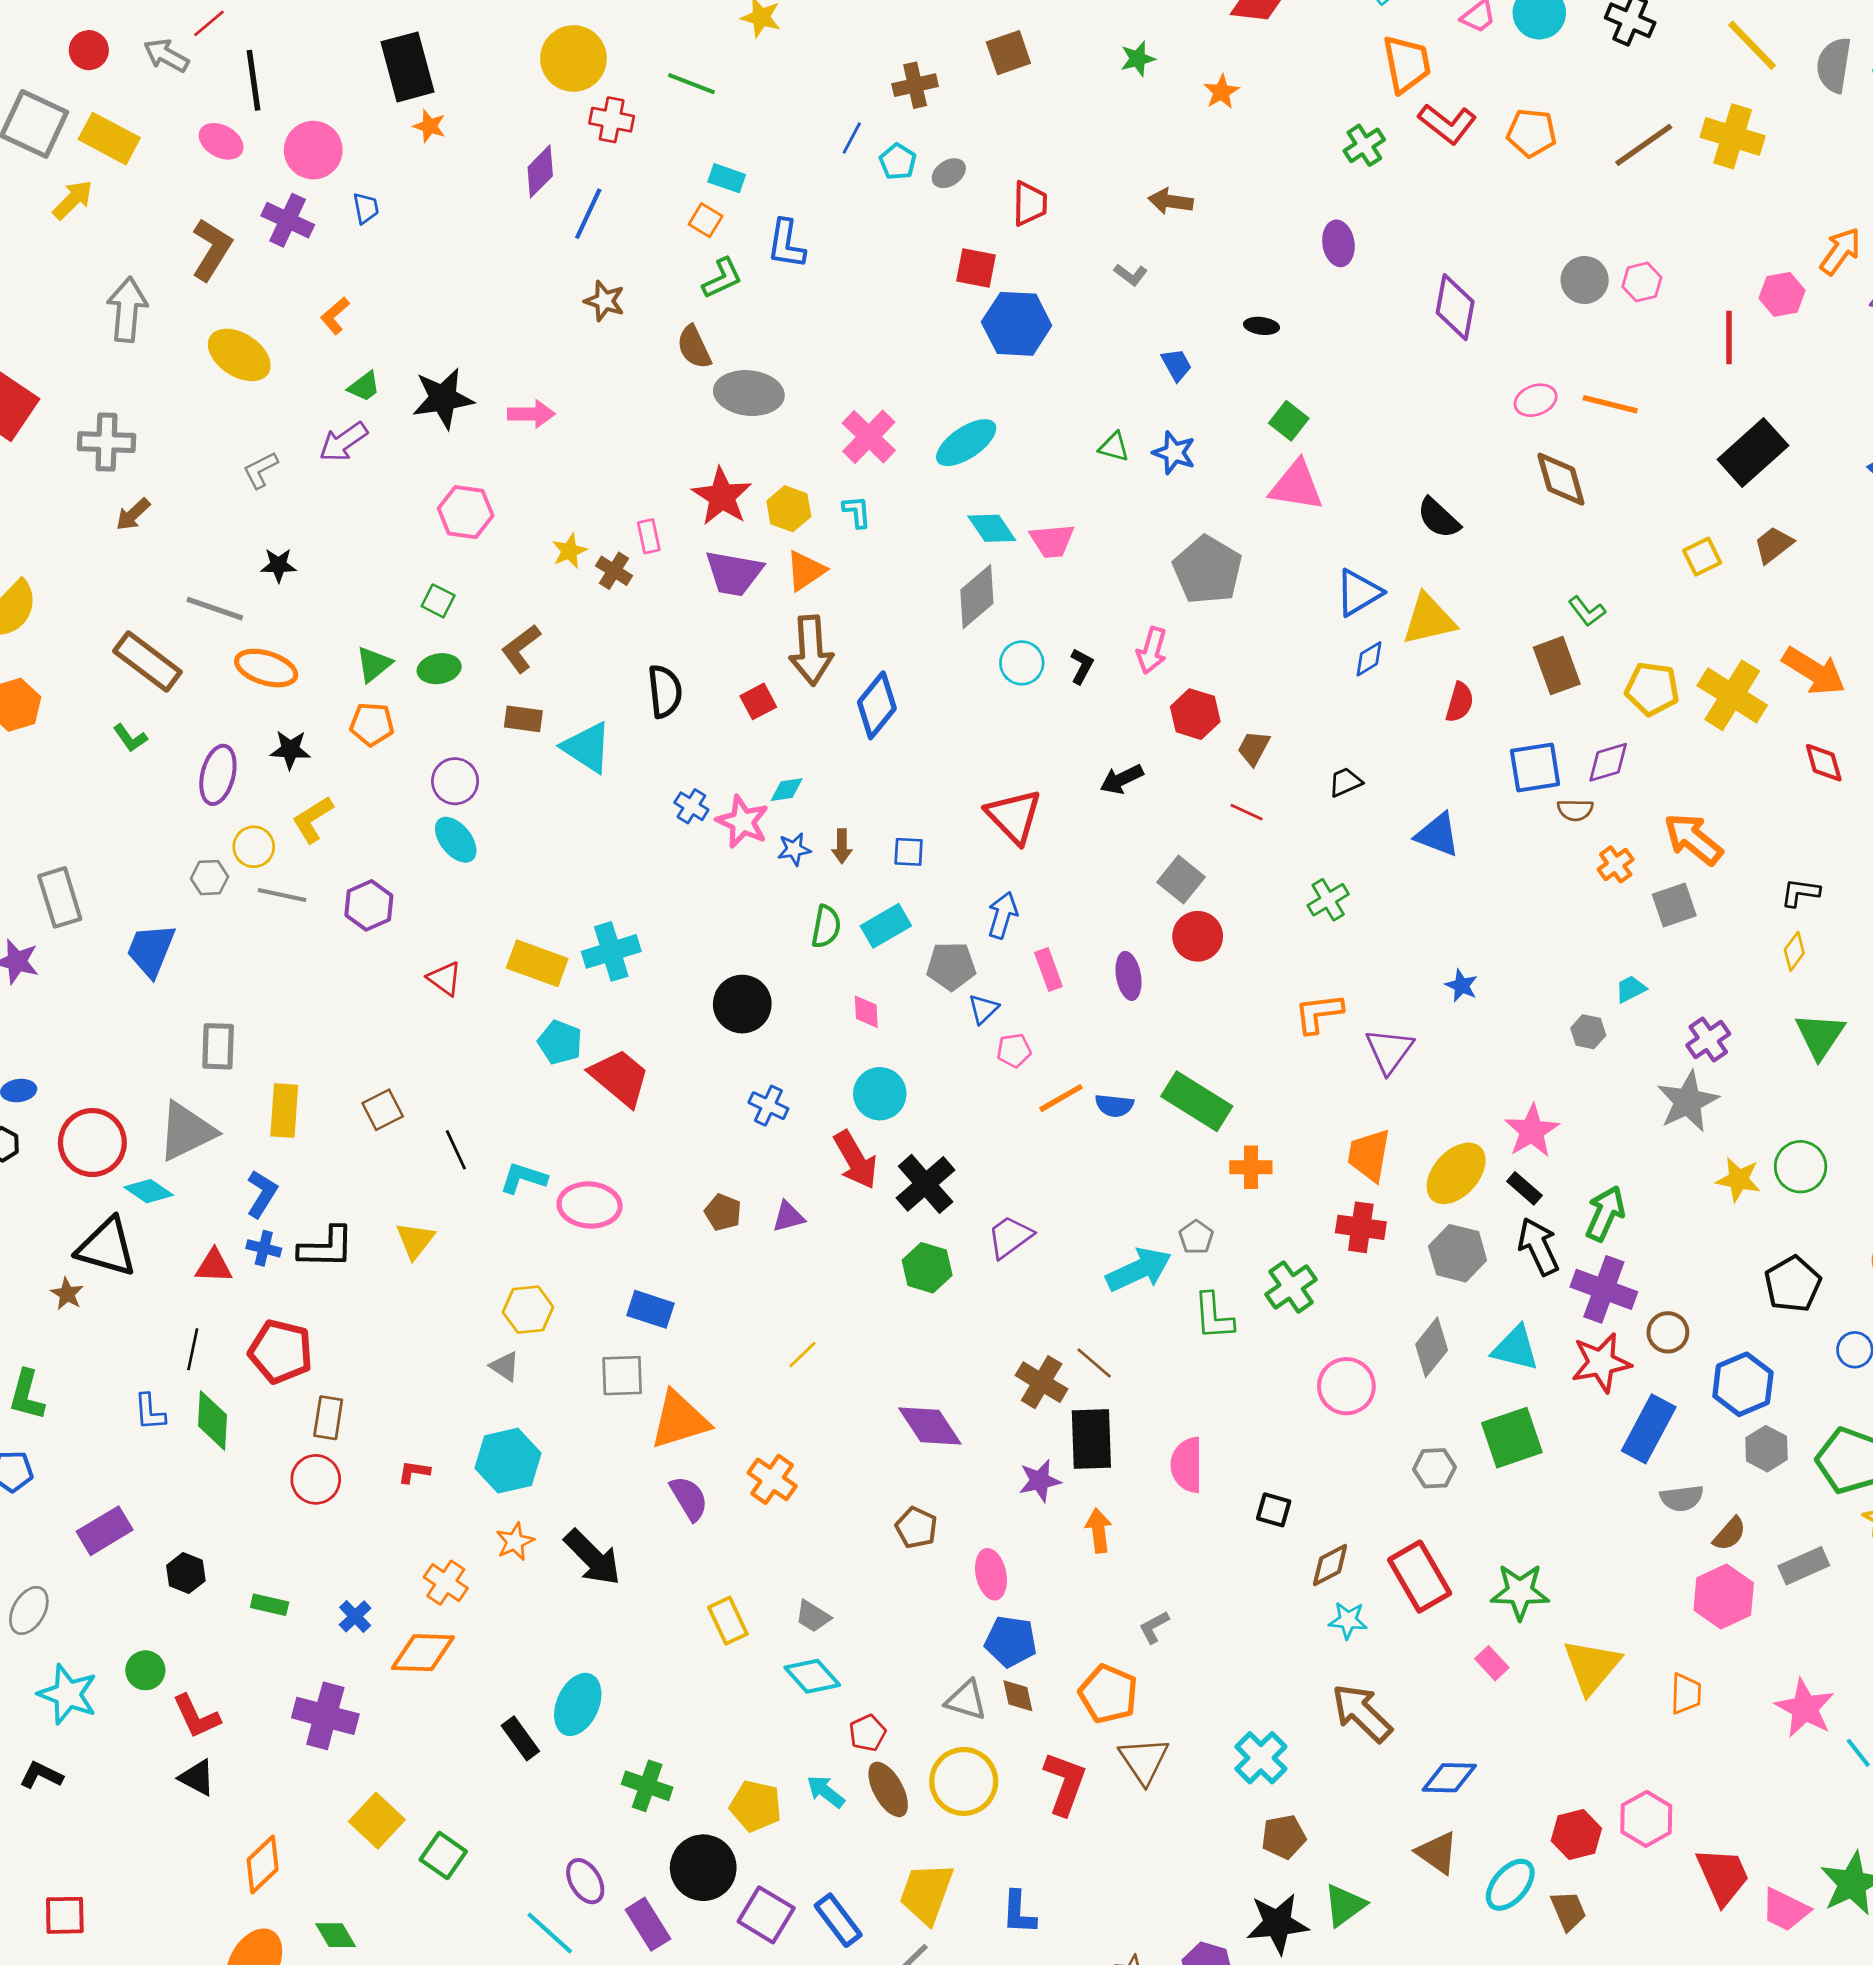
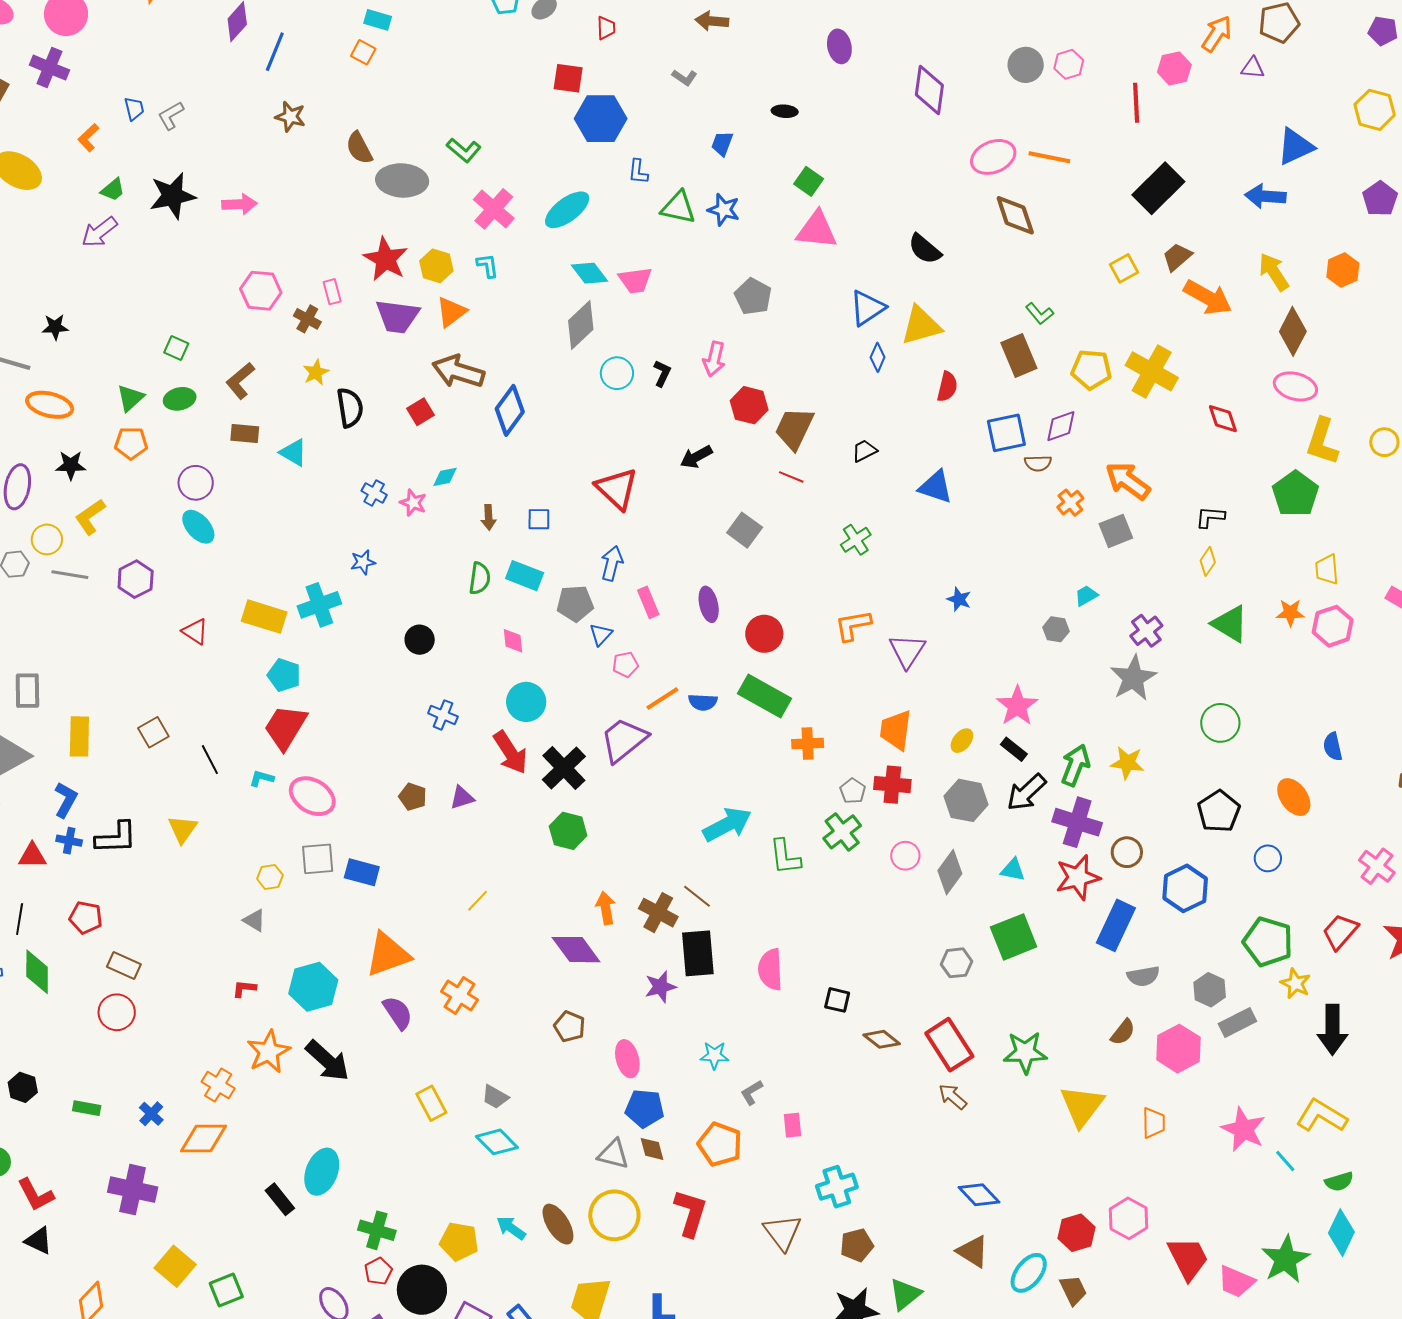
red trapezoid: (1030, 204) -> (606, 28), size x0.7
blue trapezoid: (366, 208) -> (134, 109), moved
blue L-shape: (786, 244) -> (638, 172), moved, size x0.7
green L-shape: (722, 278) -> (464, 150), moved, turned 68
blue trapezoid: (1176, 365) -> (722, 144), turned -128
pink ellipse: (1536, 400) -> (993, 157), size x1.4
green triangle: (1114, 447) -> (678, 207), size x1.5
gray L-shape: (261, 470) -> (171, 116), moved
pink hexagon: (466, 512) -> (261, 291), moved
yellow star: (569, 551) -> (316, 372), moved
gray pentagon: (1207, 570) -> (753, 297), size x0.7
brown arrow: (811, 650) -> (458, 371), turned 114
blue diamond: (1369, 659) -> (878, 357), turned -32
orange arrow: (1814, 671) -> (1208, 297), moved
cyan triangle: (587, 747) -> (293, 453), size x0.7
brown trapezoid: (1254, 748) -> (794, 429), size x1.6
pink star: (743, 822) -> (413, 503), size x0.7
blue star: (794, 849) -> (363, 562), moved
cyan rectangle: (886, 926) -> (525, 576), turned 54
red circle: (1198, 936) -> (764, 634), moved
black circle: (742, 1004) -> (420, 640), size x0.7
green triangle: (1820, 1036) -> (1230, 624), turned -30
red trapezoid: (620, 1078) -> (285, 727), moved, turned -96
yellow ellipse: (1456, 1173) -> (962, 741), size x0.5
cyan L-shape: (523, 1178) -> (262, 778), size x0.7
yellow star: (1738, 1180) -> (1127, 763), moved
pink ellipse: (590, 1205) -> (312, 796), turned 30
purple trapezoid: (1010, 1237) -> (624, 740), moved, size x1.4
gray pentagon: (1196, 1237) -> (853, 791), moved
black arrow: (1538, 1246) -> (1026, 792), turned -105
yellow hexagon: (528, 1310) -> (270, 877), size x0.7
cyan triangle: (1515, 1348) -> (1013, 870), size x0.7
red pentagon: (281, 1352) -> (86, 918), size x0.7
gray square: (622, 1376) -> (318, 859), moved
pink circle: (1346, 1386) -> (905, 856), moved, size x0.7
brown rectangle: (328, 1418) -> (124, 966), turned -72
gray hexagon: (1766, 1449) -> (1210, 990), moved
cyan hexagon: (508, 1461) -> (313, 987), moved
red L-shape: (414, 1472) -> (244, 989), moved
orange arrow: (1099, 1531) -> (606, 908), moved
brown semicircle: (1730, 1534) -> (1123, 1032), moved
orange star: (515, 1542) -> (269, 1052), size x1.5
brown diamond: (1330, 1565) -> (882, 1039), turned 69
cyan star: (1348, 1620) -> (714, 1055), moved
pink rectangle: (1492, 1663) -> (793, 1125), moved, turned 40
brown arrow: (1362, 1713) -> (953, 1097), moved, size x0.6
red pentagon: (868, 1733) -> (378, 1271), moved
cyan cross: (1261, 1758) -> (837, 1187), turned 30
brown triangle: (1144, 1761) -> (782, 1232), moved
blue diamond: (1449, 1778) -> (979, 1195), turned 48
green square: (443, 1856) -> (226, 1290), turned 36

